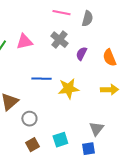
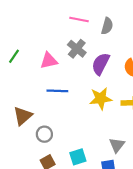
pink triangle: (24, 42) -> (49, 61), moved
purple semicircle: (81, 54) -> (101, 64), size x1.5
yellow star: (68, 89) -> (101, 98), moved

